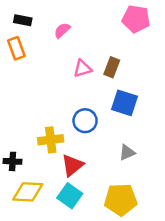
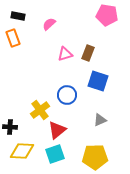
yellow cross: (51, 140) -> (40, 110), turned -30
cyan square: (70, 196) -> (55, 154), turned 36

